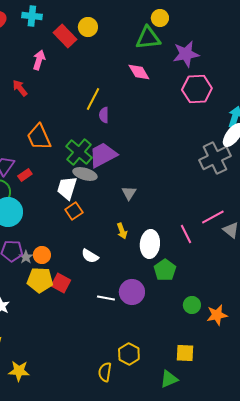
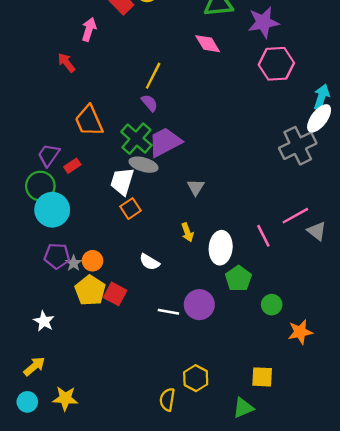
purple semicircle: (104, 115) -> (149, 103), moved, turned 140
yellow pentagon: (40, 280) -> (90, 290), turned 30
green circle: (192, 305) -> (272, 305), moved

